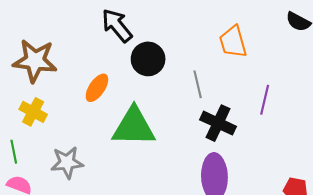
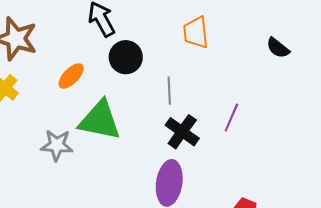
orange trapezoid: (233, 42) -> (196, 32), moved
gray star: (67, 162) -> (57, 145), moved

